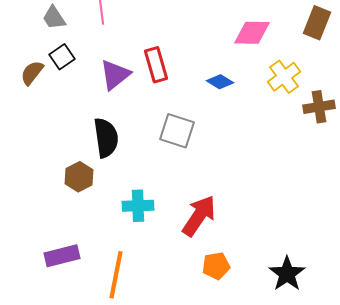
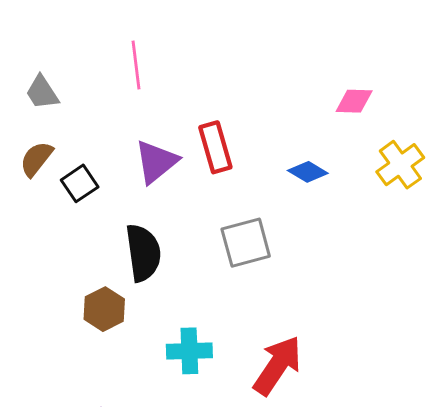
gray trapezoid: (54, 18) -> (42, 92), moved
pink diamond: (252, 33) -> (354, 101), size x0.7
black square: (62, 57) -> (80, 183), moved
gray square: (177, 131) -> (246, 243), turned -33

